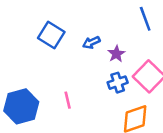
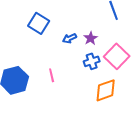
blue arrow: (91, 43) -> (70, 38), moved

